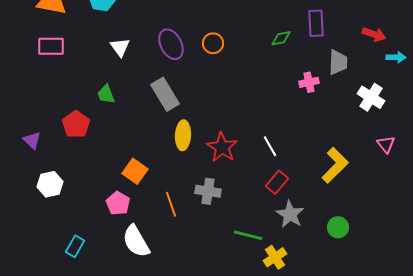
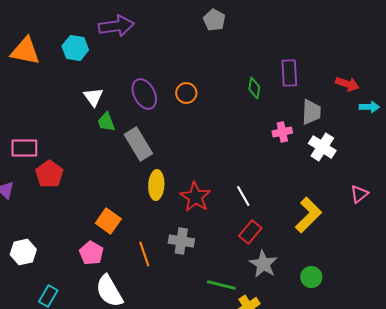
green diamond: (281, 38) -> (254, 88), turned -70
pink rectangle: (51, 46) -> (24, 148), moved
green trapezoid: (106, 94) -> (106, 122), moved
white cross: (371, 97) -> (322, 147), moved
pink triangle: (386, 144) -> (359, 194), turned 30
white hexagon: (50, 184) -> (23, 252), moved

